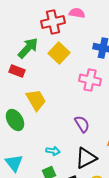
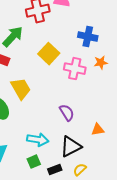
yellow square: (59, 53) -> (49, 54), moved
cyan arrow: (53, 151) -> (38, 140), size x1.5

